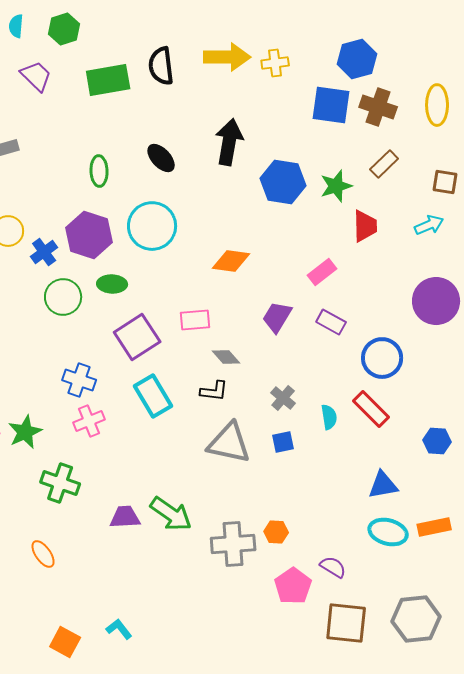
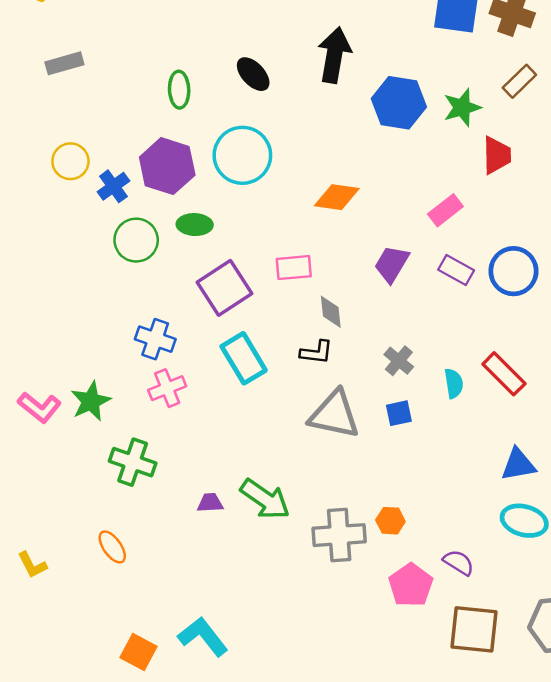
gray diamond: (226, 357) -> (331, 312), turned 36
blue circle: (382, 358) -> (513, 271), moved
purple trapezoid: (125, 517) -> (210, 503), size x0.7
cyan L-shape: (119, 629) -> (203, 637), size x1.6

